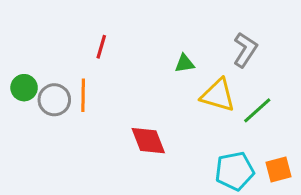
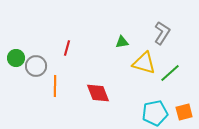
red line: (101, 47) -> (67, 48), moved
orange line: (83, 95) -> (55, 86), moved

